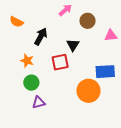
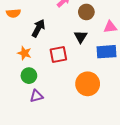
orange semicircle: (17, 22) -> (13, 13), turned -32
black triangle: (73, 45) -> (81, 37), moved
blue rectangle: (105, 72) -> (107, 52), moved

